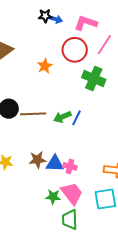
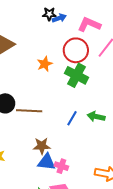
blue arrow: (55, 19) -> (59, 18), turned -40
green cross: (94, 78) -> (77, 75), moved
green arrow: (62, 117) -> (96, 117), moved, turned 30
brown star: (37, 160) -> (42, 146), moved

